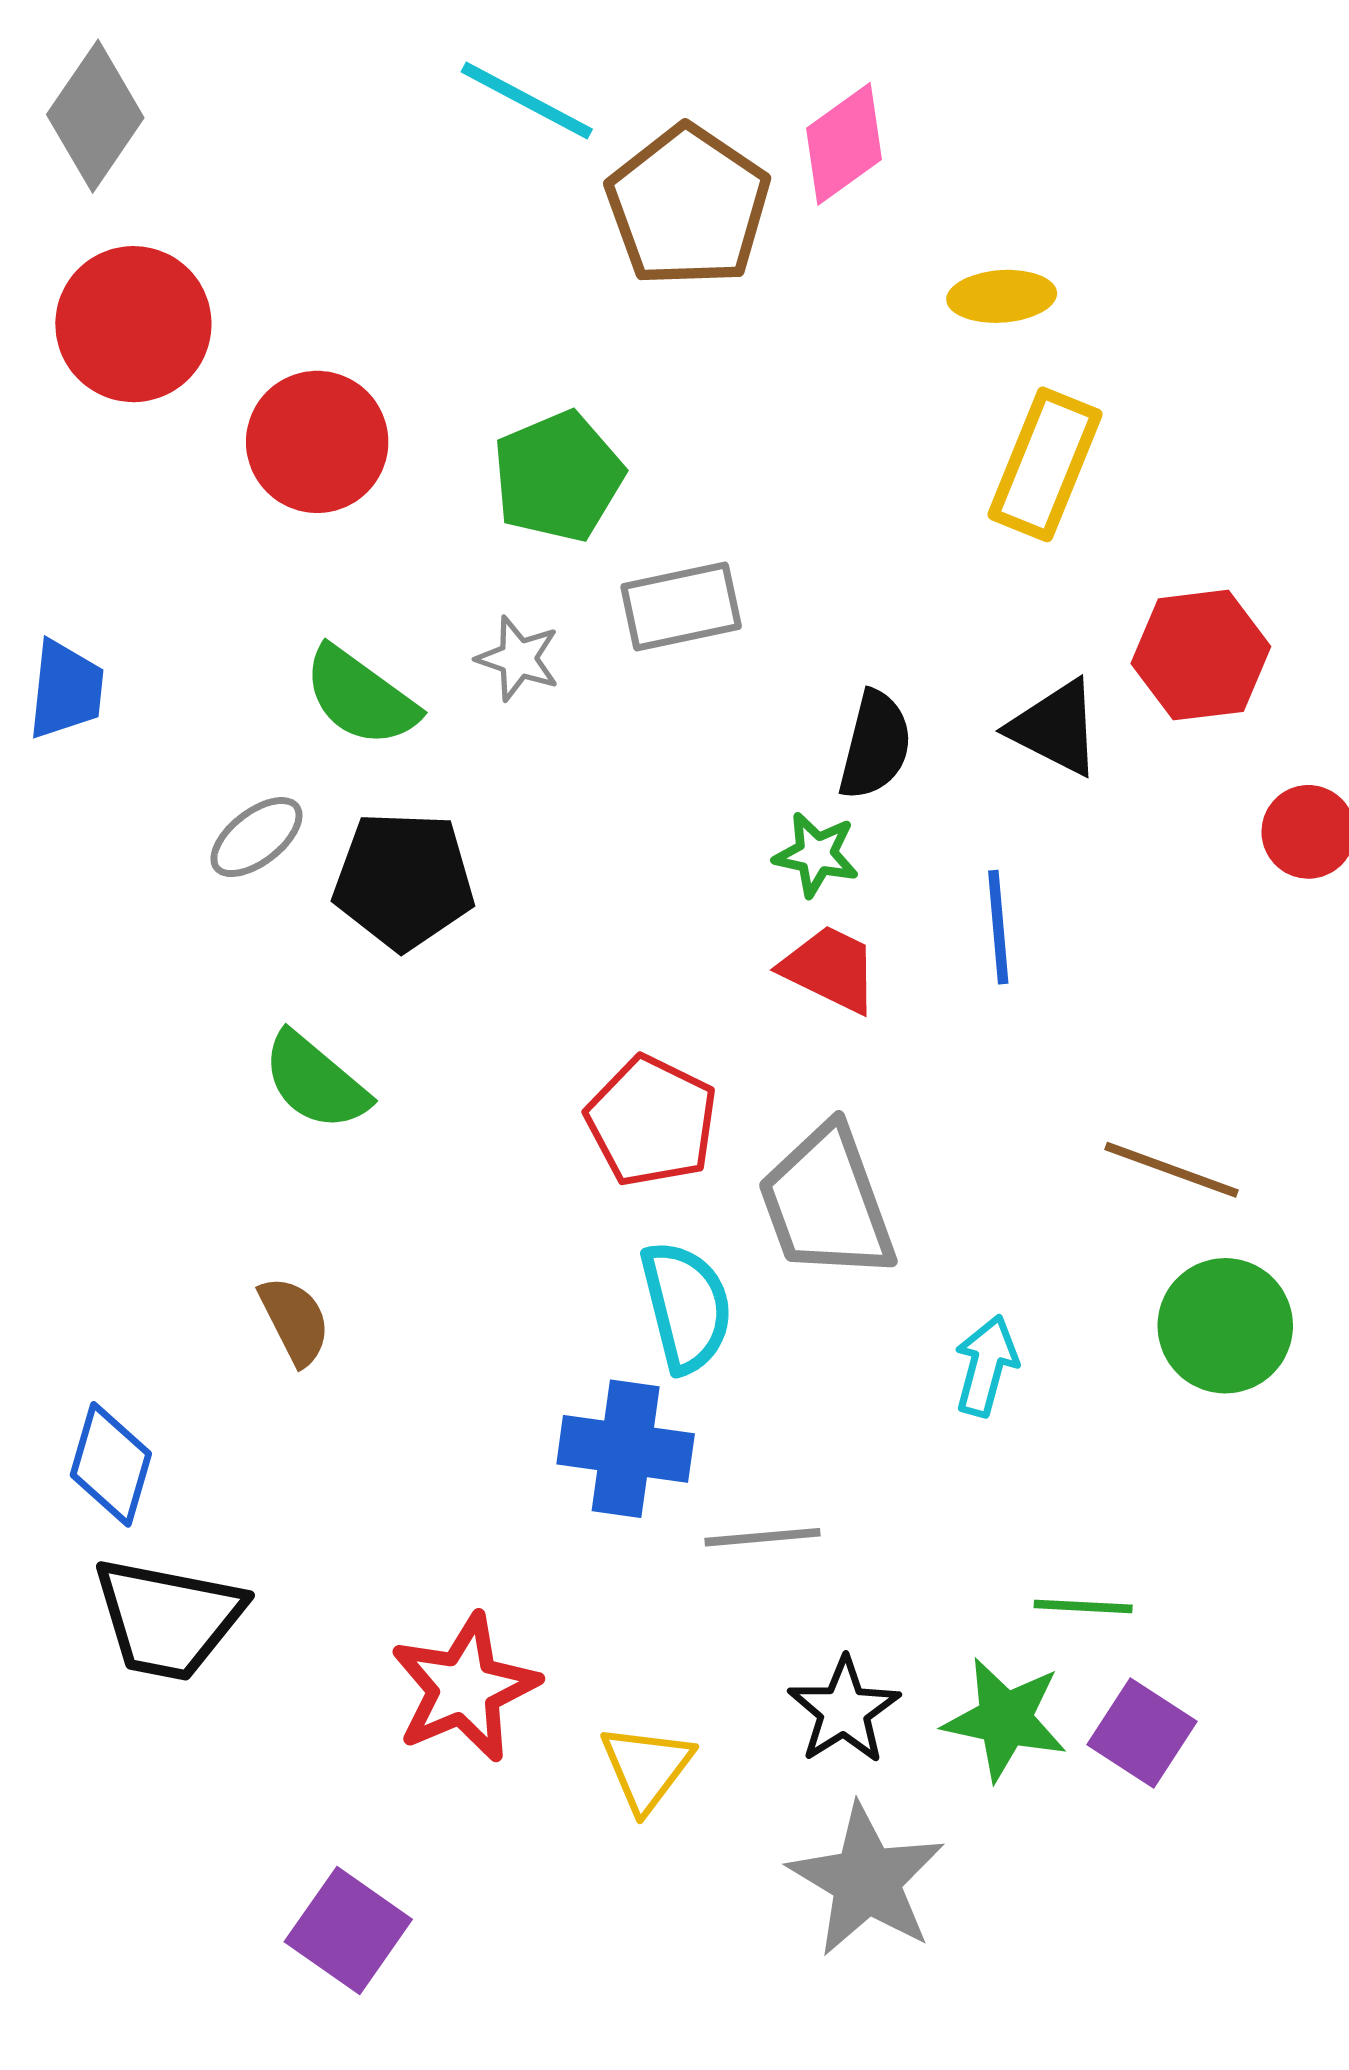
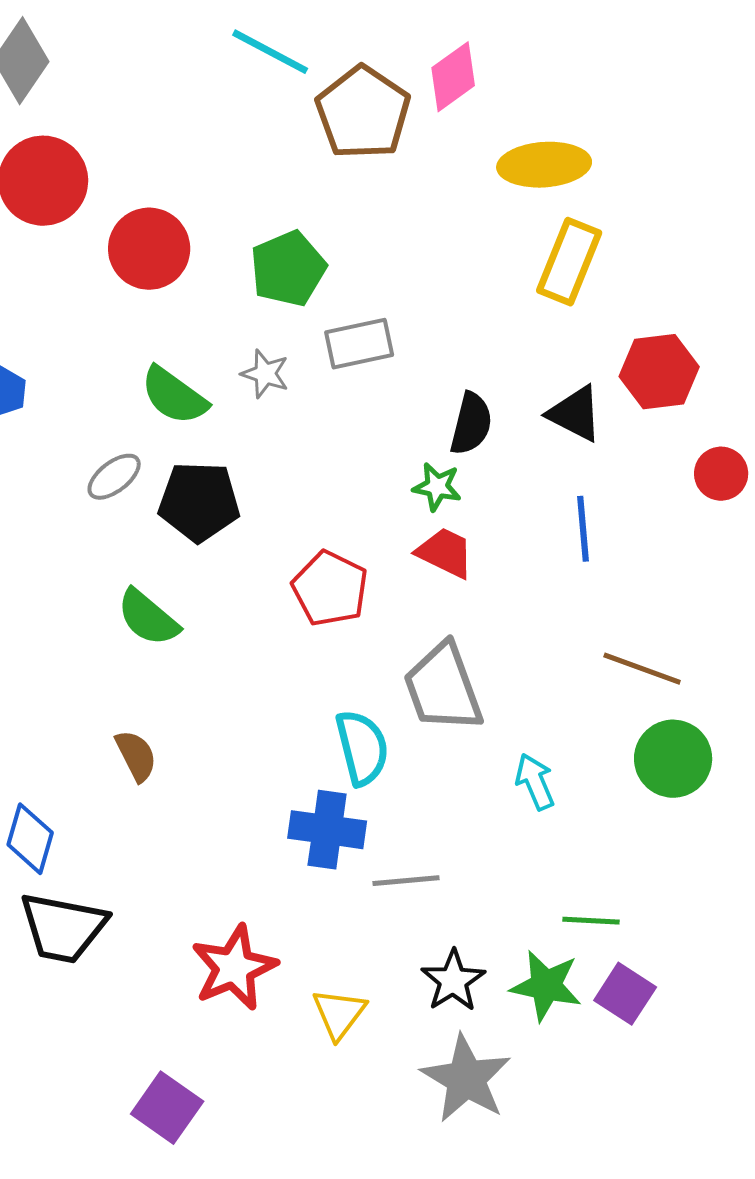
yellow ellipse: (1002, 296) -> (544, 165), size x1.5
blue line: (998, 927) -> (583, 529), moved
red pentagon: (652, 1121) -> (330, 589), moved
cyan arrow: (986, 1366) -> (535, 782), turned -38

